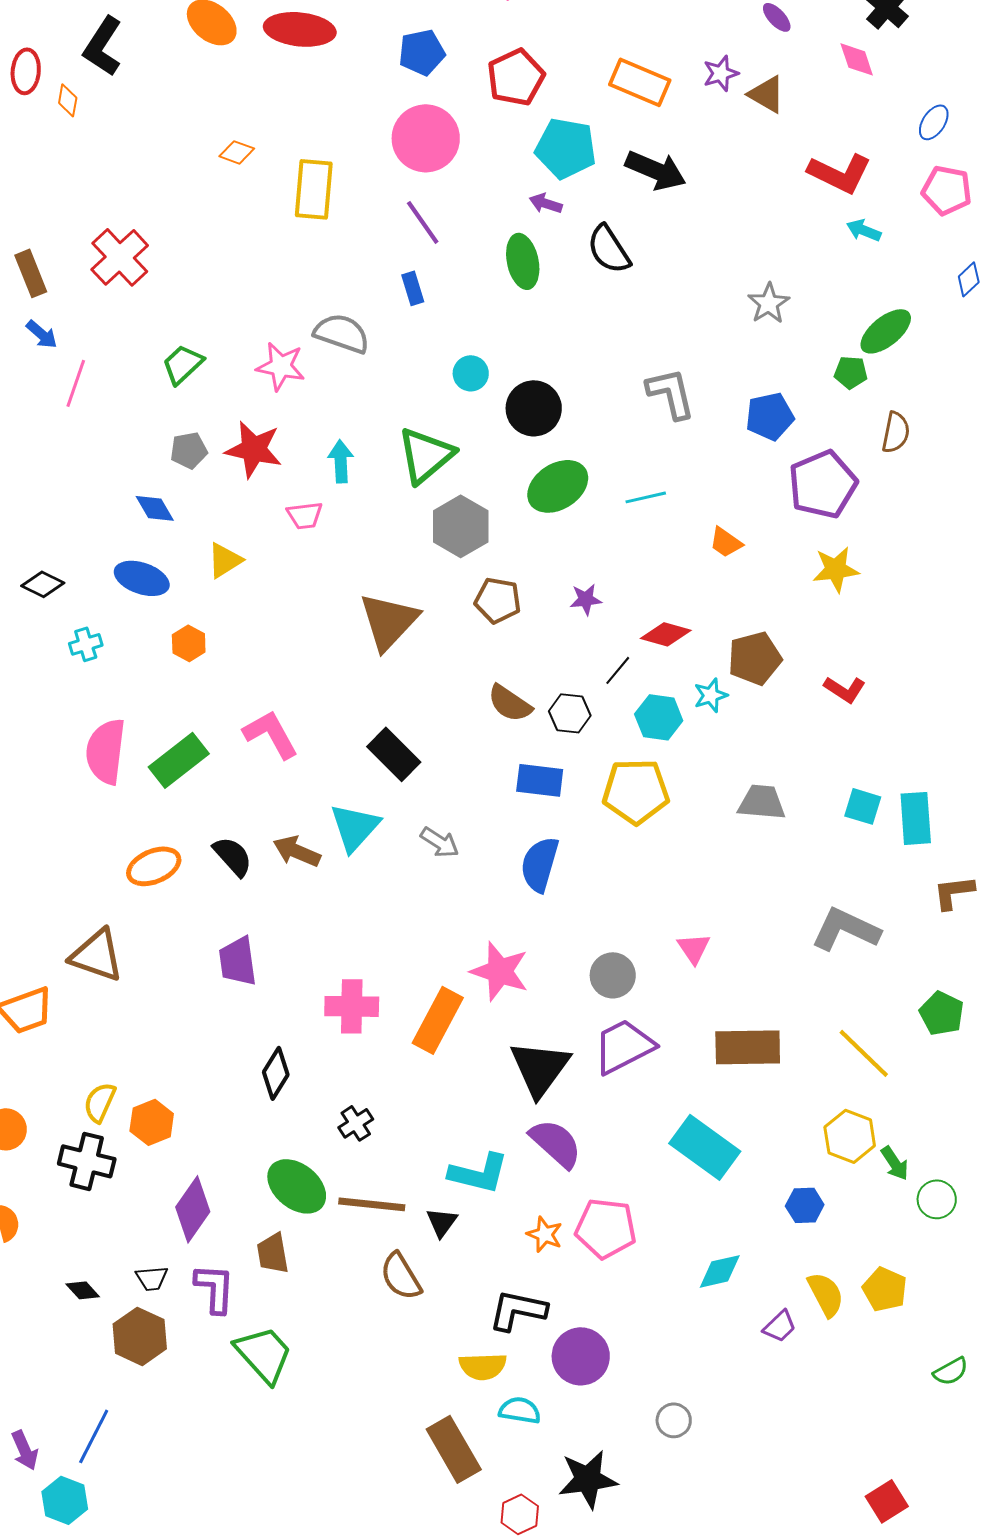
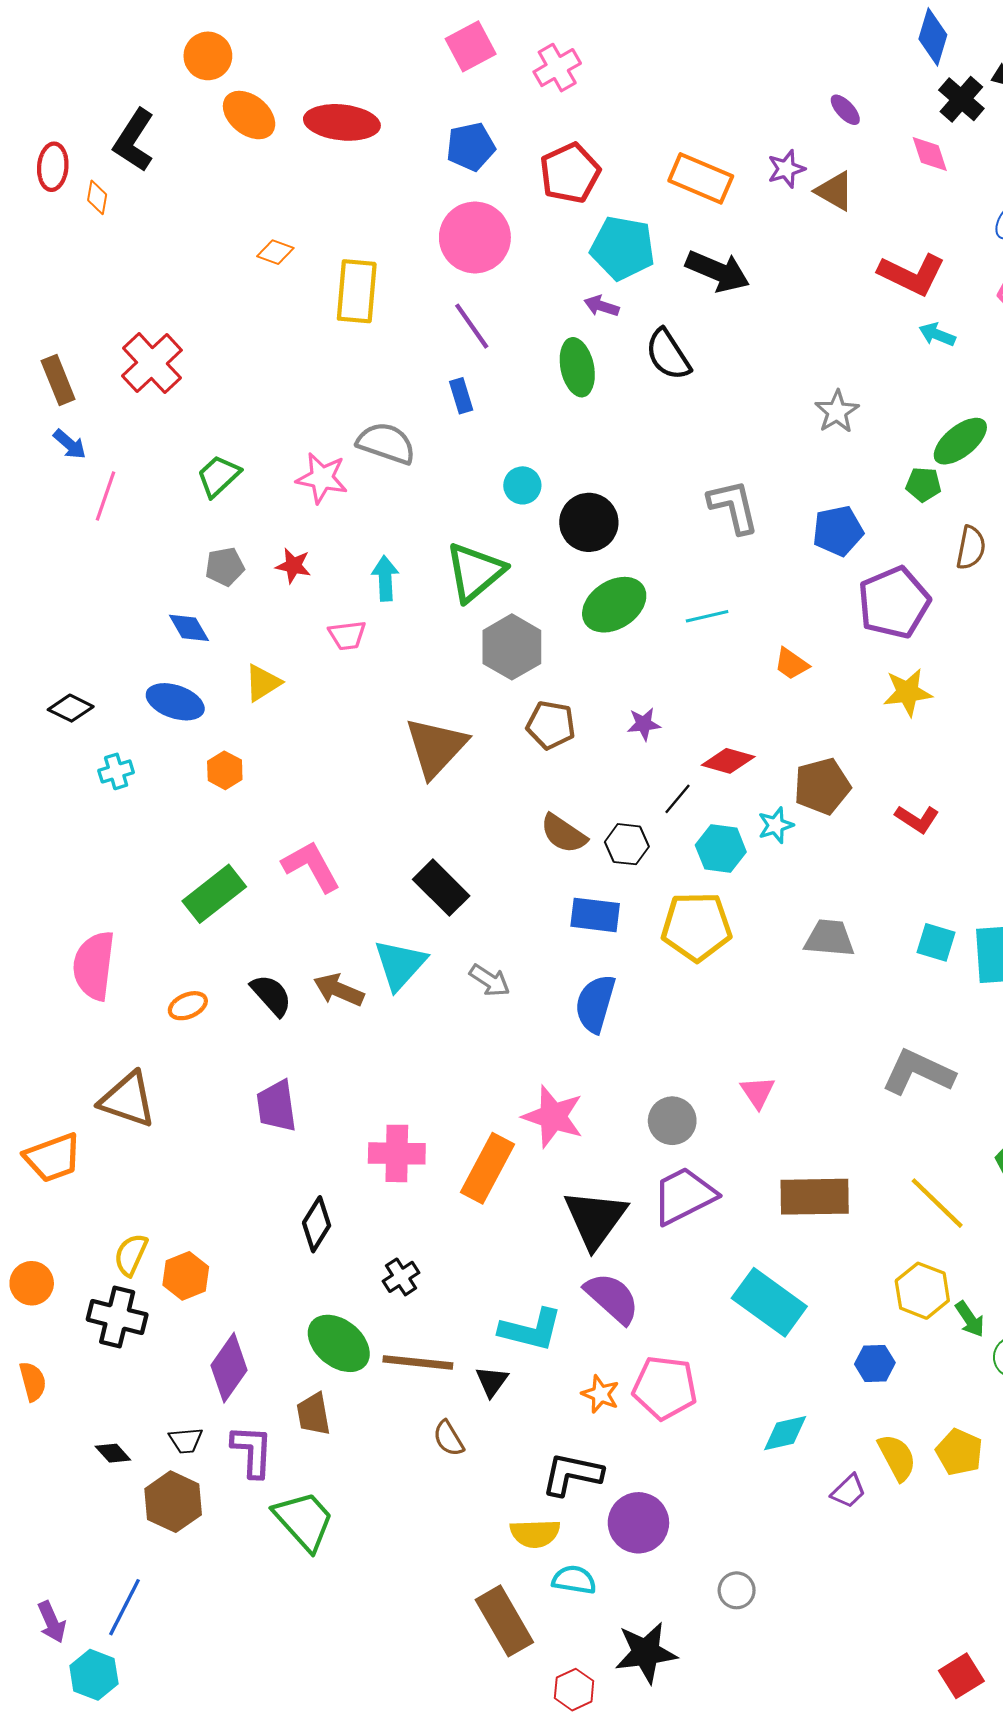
red star: (254, 449) -> (293, 566), size x0.6
pink semicircle: (106, 751) -> (94, 966), moved
orange ellipse: (154, 866) -> (188, 1006), size x0.7
brown semicircle: (401, 1276) -> (449, 1438), size x0.7

